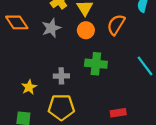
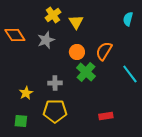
orange semicircle: (116, 25) -> (104, 51), moved
orange circle: (86, 30) -> (77, 52), moved
green cross: (96, 64) -> (86, 72), turned 36

